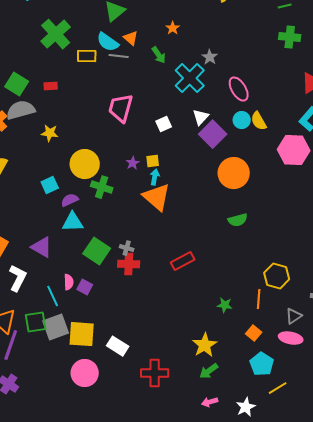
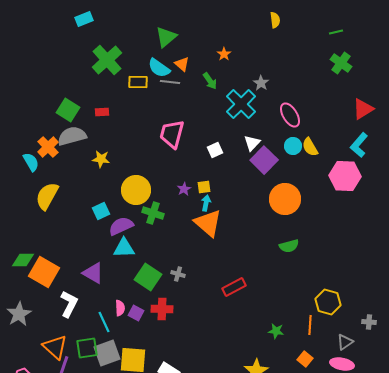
green cross: (290, 37) -> (341, 63), turned 30
purple semicircle: (70, 200) -> (121, 226), size x1.4
red cross: (129, 264) -> (162, 309), moved

